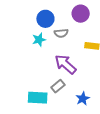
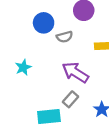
cyan star: (39, 40) -> (23, 67), moved

